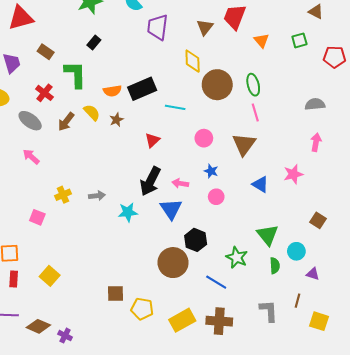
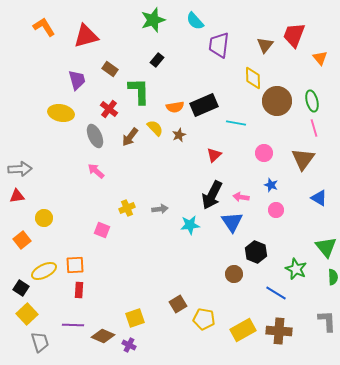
gray ellipse: (30, 121) -> (95, 136), turned 30
brown circle: (173, 263) -> (234, 274), size x0.6
yellow square: (50, 276) -> (135, 318), moved, turned 30
brown square: (115, 293) -> (178, 304), turned -30

